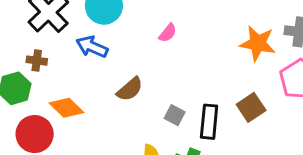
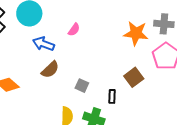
blue arrow: (92, 47) -> (44, 44), moved
black rectangle: (209, 122) -> (112, 96), moved, size x0.6

